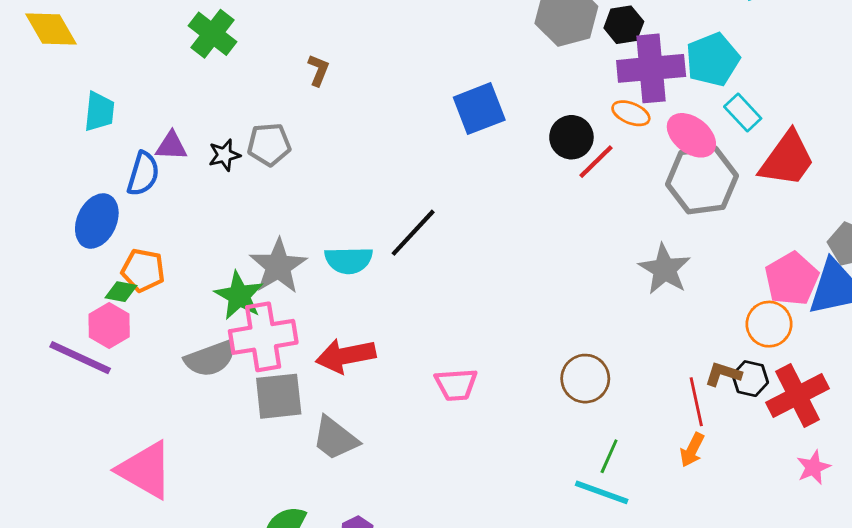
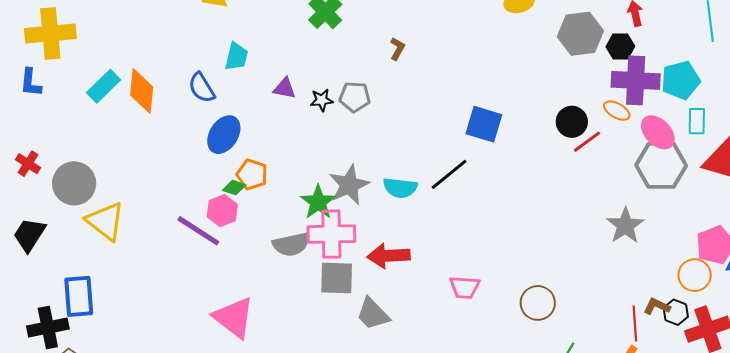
blue square: (479, 109) -> (484, 124), moved, turned 30
cyan rectangle: (743, 113) -> (697, 121), turned 36
blue semicircle: (143, 174) -> (202, 88), moved, turned 124
brown circle: (585, 379) -> (538, 303), moved

